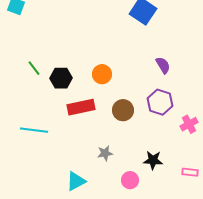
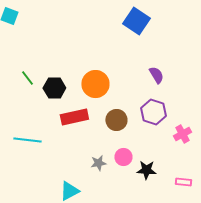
orange circle: (102, 74) -> (95, 84), size x1.4
pink circle: (130, 180) -> (123, 157), moved

